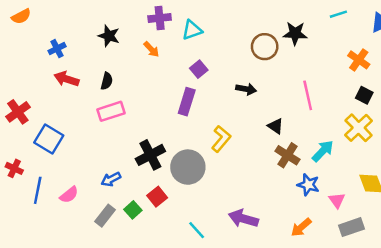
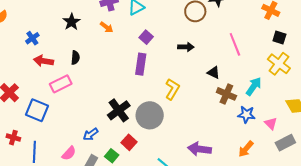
black star: (109, 36) -> (72, 22), turned 30
pink rectangle: (111, 111) -> (61, 84), moved
pink semicircle: (69, 195) -> (69, 153), moved

